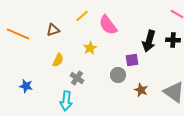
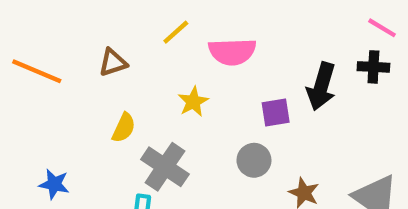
pink semicircle: (108, 25) -> (232, 52), turned -55
black cross: (173, 40) -> (373, 67), moved
purple square: (132, 60) -> (276, 112), moved
gray cross: (77, 78) -> (165, 167), size x1.5

